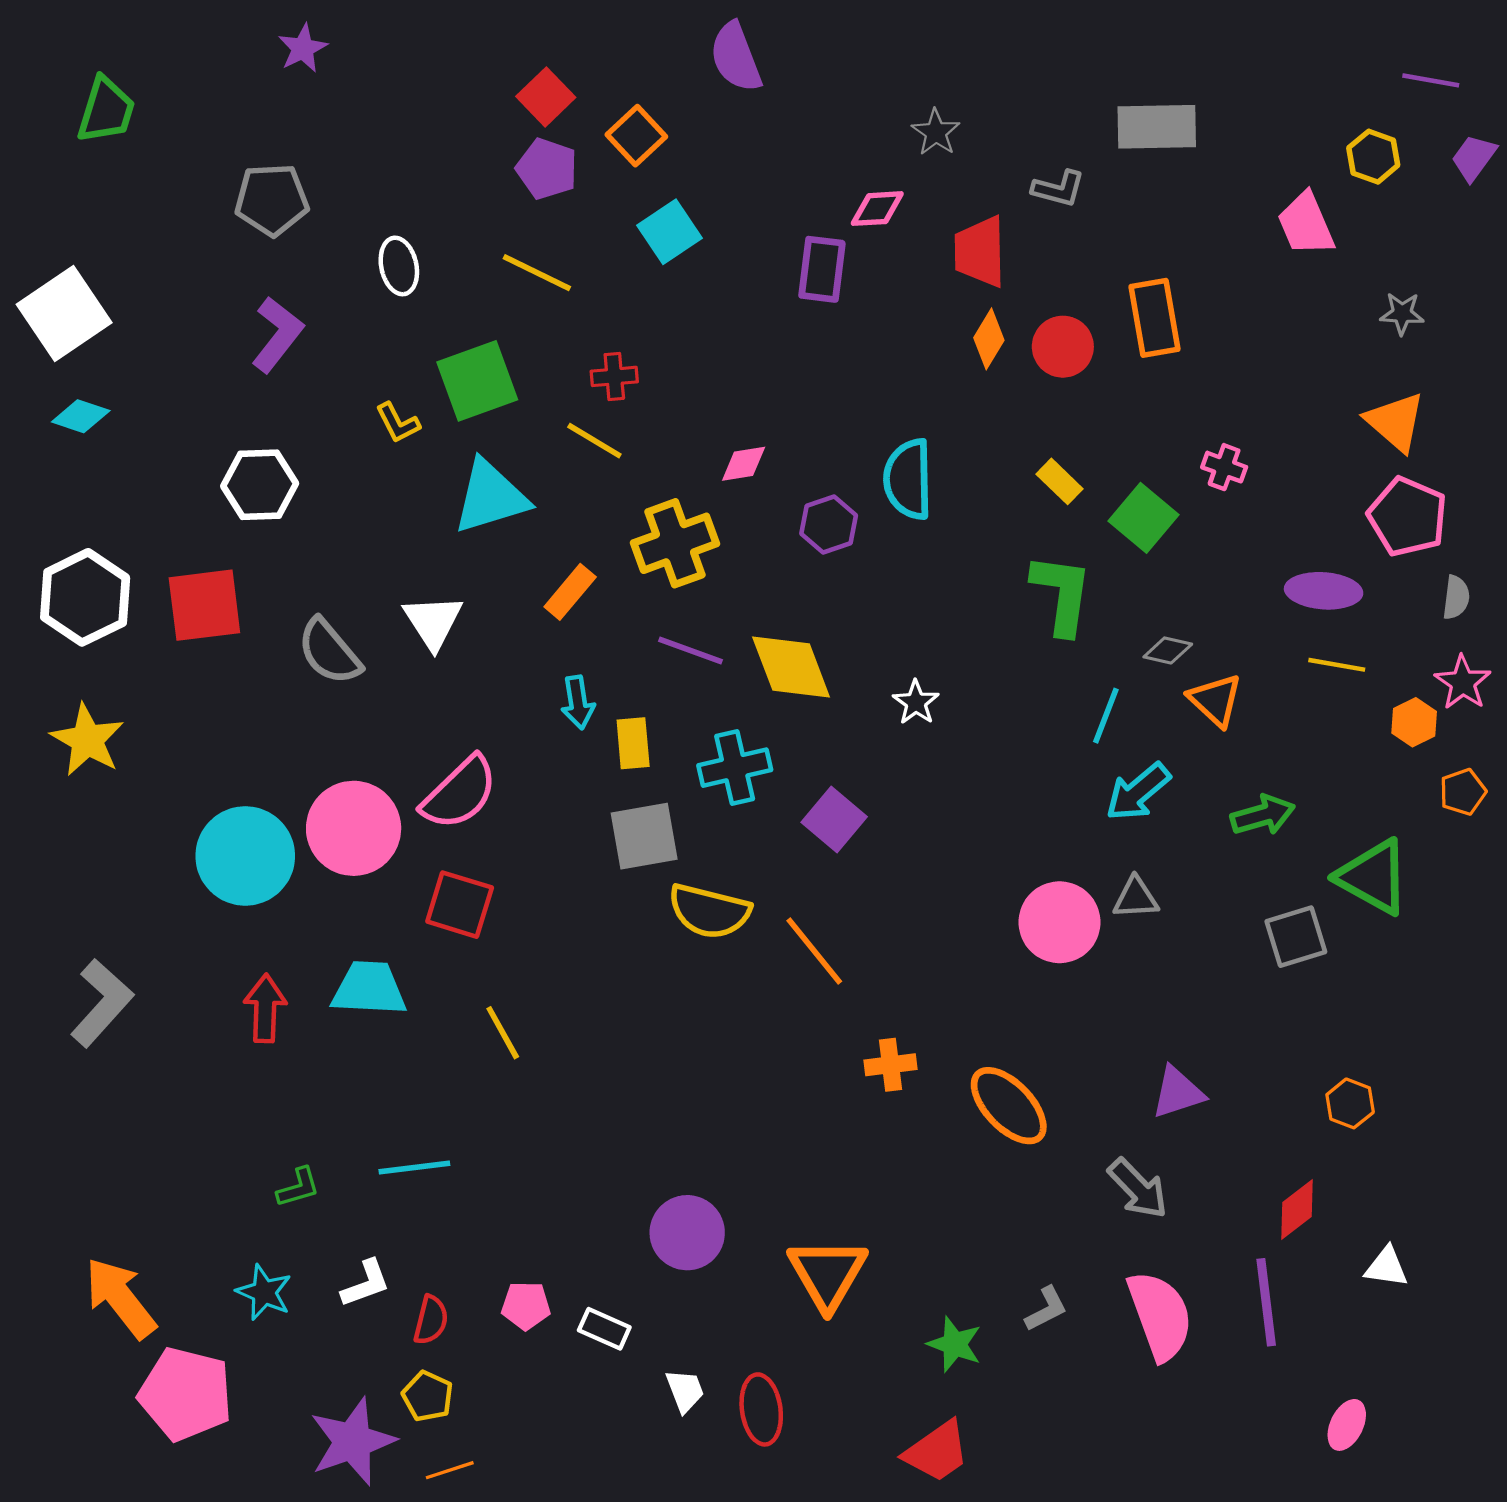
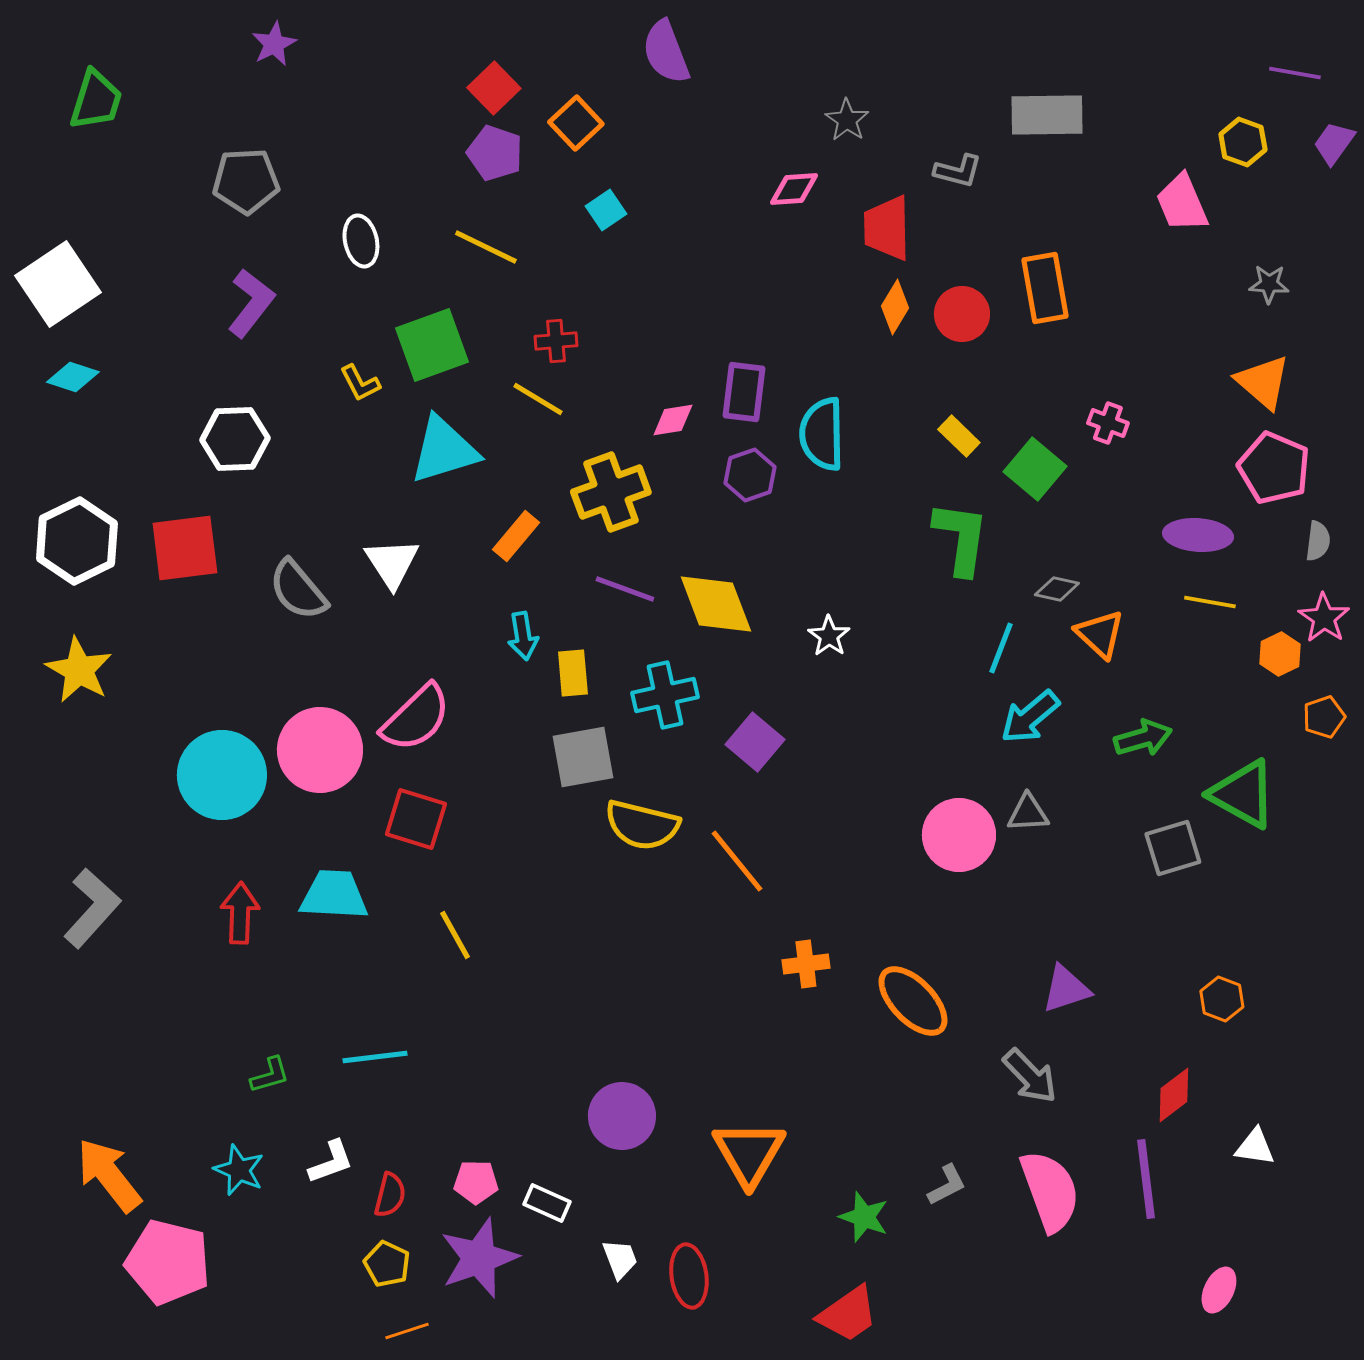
cyan square: (670, 232) -> (606, 210), size x0.7
purple rectangle: (822, 269) -> (744, 392), moved
purple star: (352, 1442) -> (479, 1258), moved

